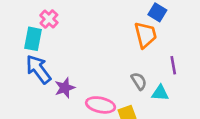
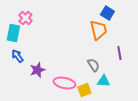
blue arrow: (38, 69) -> (17, 56), size x0.6
cyan triangle: (160, 93) -> (103, 81), moved

